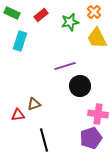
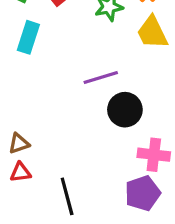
brown triangle: (34, 104) -> (19, 143), moved
red triangle: (18, 115) -> (20, 172), moved

